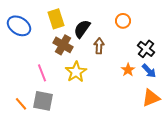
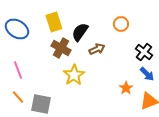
brown arrow: (99, 46) -> (97, 49), turned 63
orange star: (128, 70) -> (126, 88), moved
pink line: (42, 73) -> (18, 70), moved
orange line: (21, 104) -> (18, 97), moved

